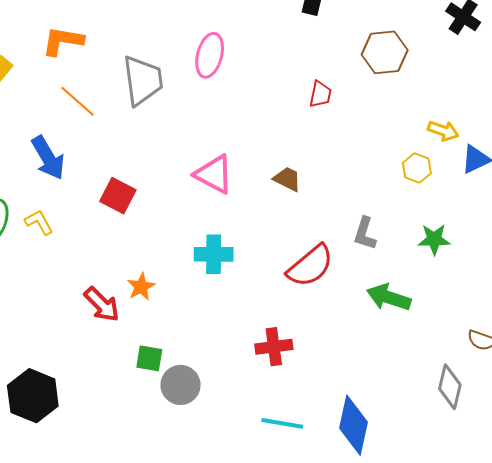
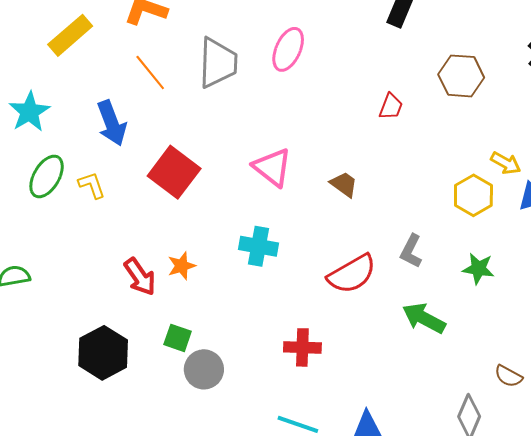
yellow hexagon: (417, 168) -> (473, 195), size x1.4
red square: (118, 196) -> (174, 172), size x1.4
black hexagon: (33, 396) -> (103, 353), moved

